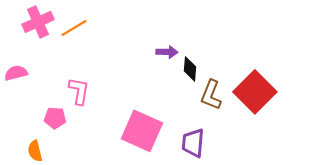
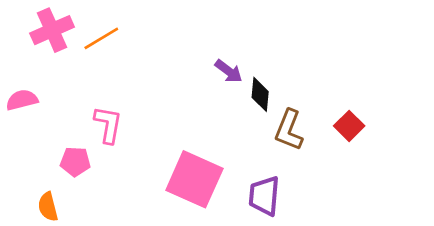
purple arrow: (167, 52) -> (229, 71), turned 35
red square: (255, 92) -> (349, 126), size x0.5

